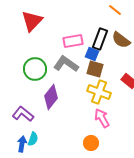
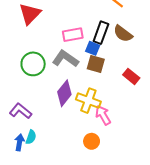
yellow cross: (99, 92) -> (88, 101), moved
purple diamond: (51, 97) -> (64, 93), moved

